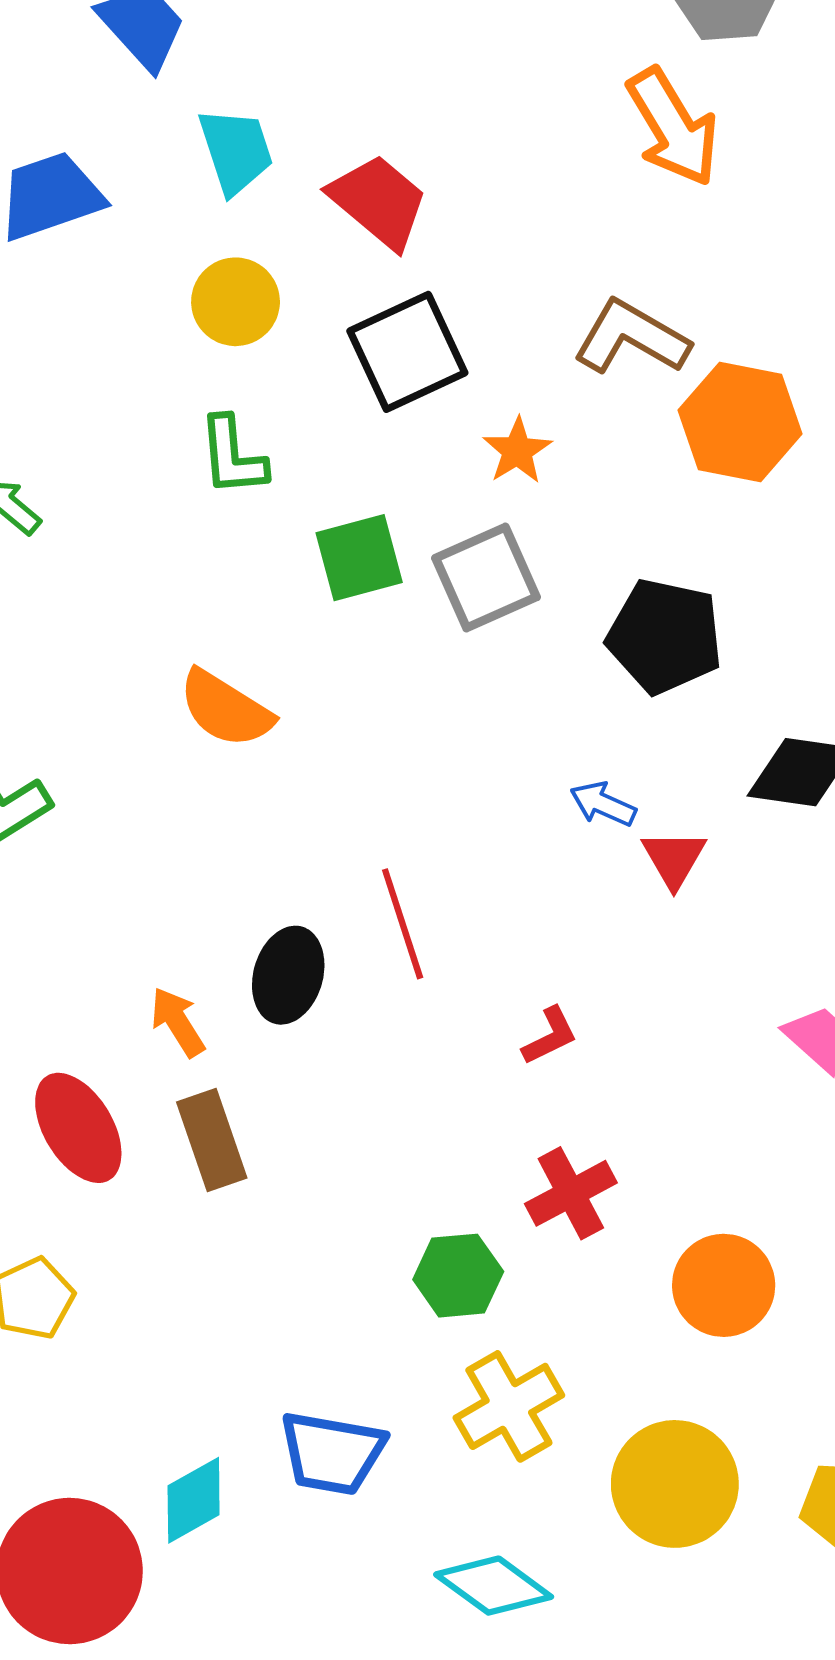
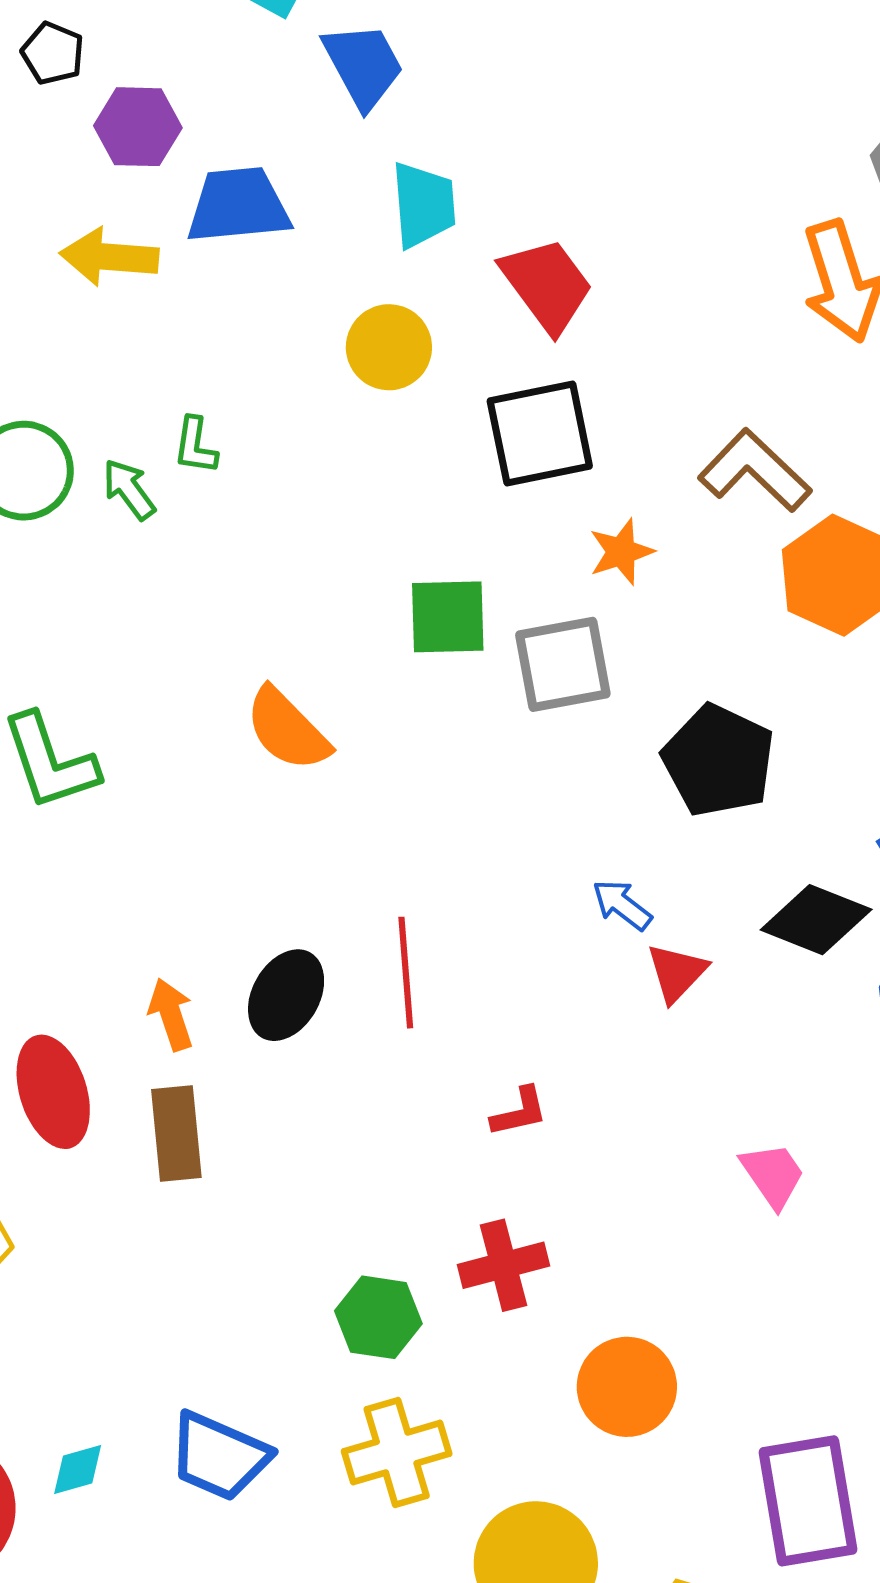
green L-shape: (232, 456) -> (195, 446), moved, size x0.7
cyan diamond: (194, 1500) -> (78, 1470), size x0.7

